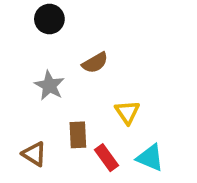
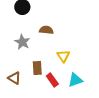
brown semicircle: (95, 63) -> (46, 30), turned -144
cyan triangle: (150, 158) -> (75, 80), turned -42

